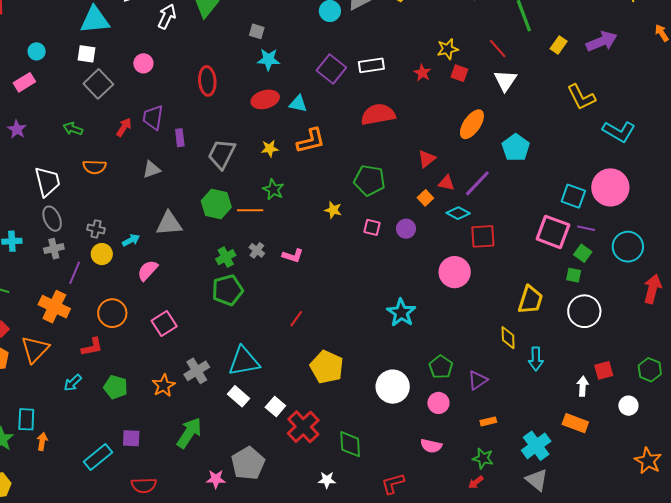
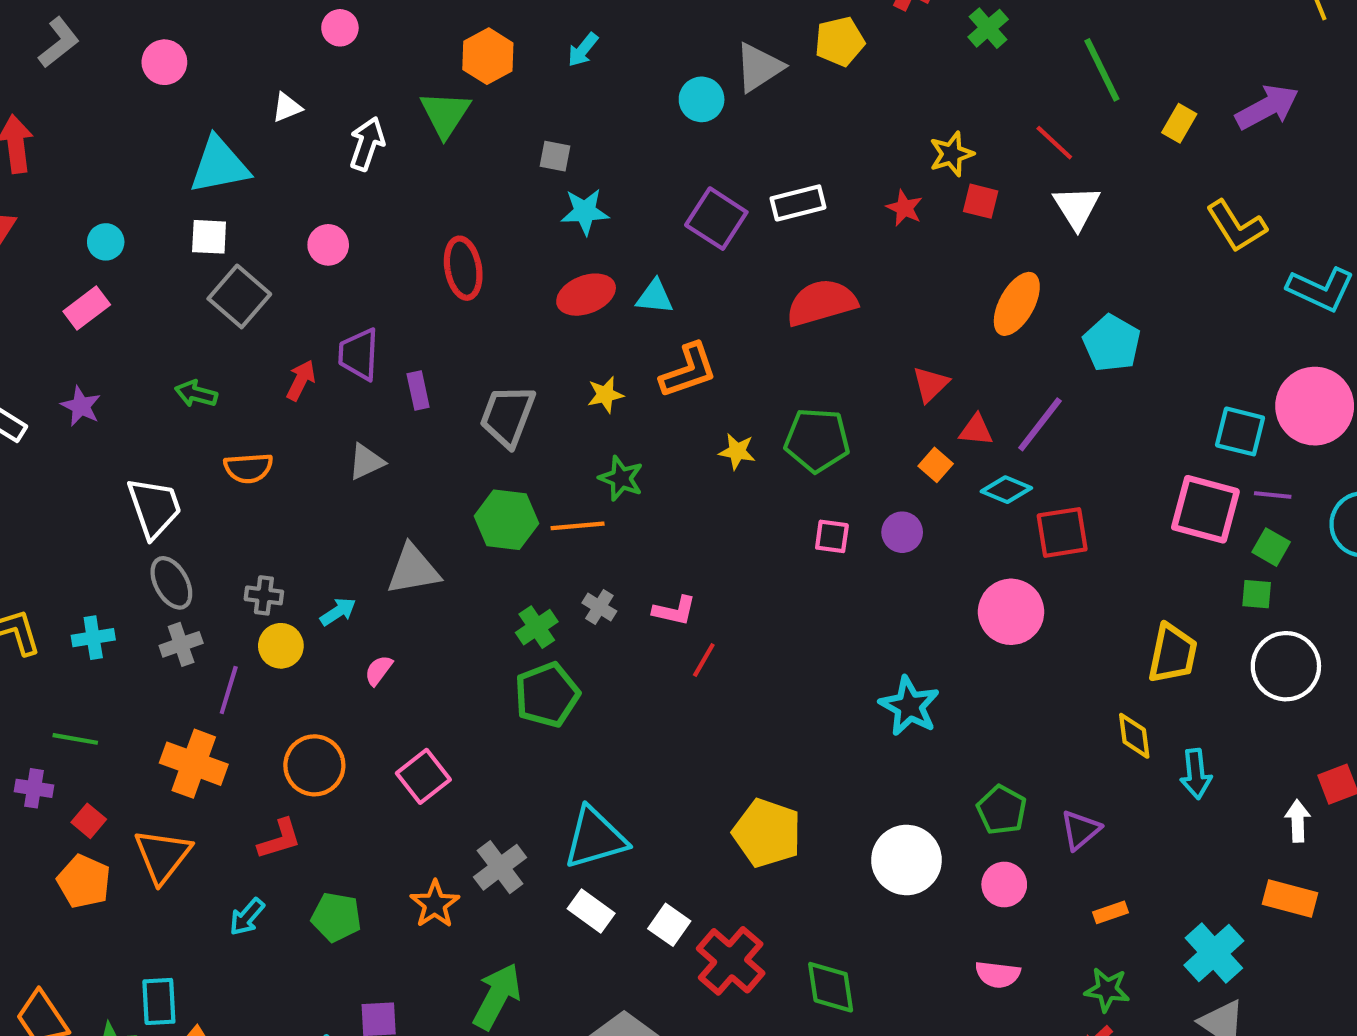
yellow star: (333, 210) -> (737, 451), moved
pink semicircle: (148, 270) -> (379, 670), size x0.7
red line: (296, 319) -> (704, 660), moved

